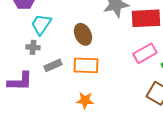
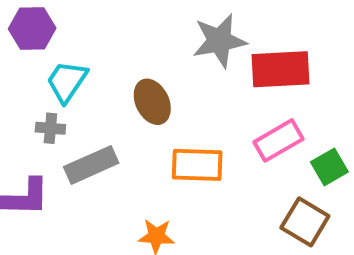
gray rectangle: (53, 65) -> (91, 165), size x1.4
orange rectangle: (86, 65) -> (197, 165), moved

